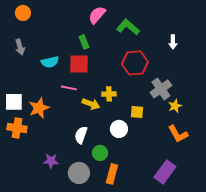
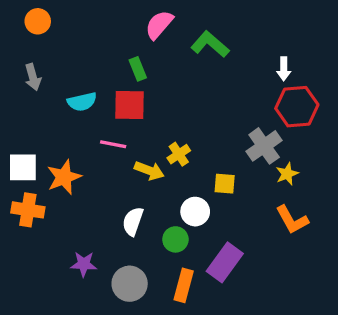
red hexagon: (135, 63) -> (297, 107), moved
yellow cross: (109, 94) -> (179, 154), turned -32
green circle: (100, 153) -> (175, 239), moved
purple rectangle: (165, 172) -> (225, 262), moved

